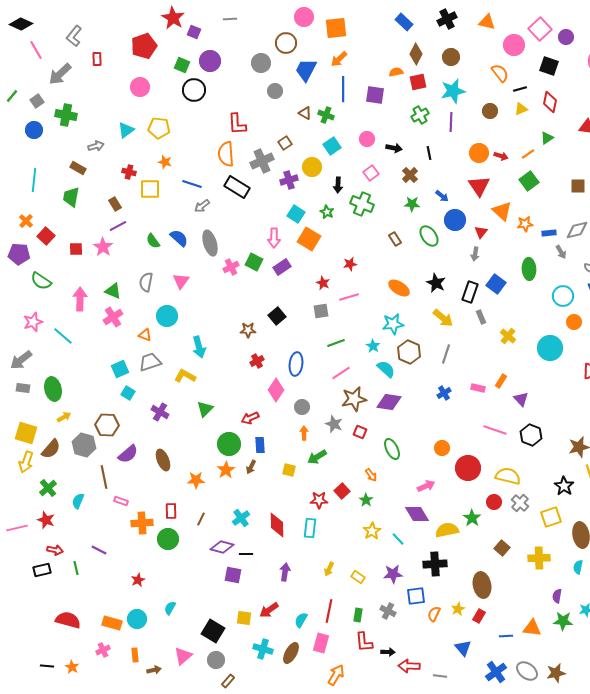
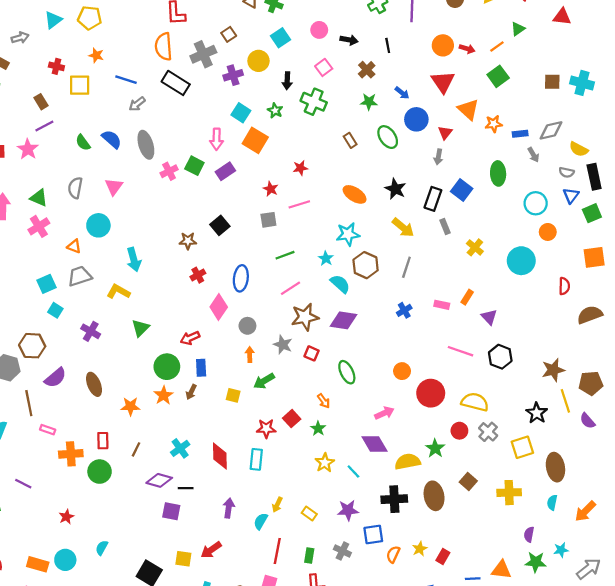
brown ellipse: (482, 585) -> (434, 496), moved
cyan semicircle: (301, 620) -> (261, 521), moved

